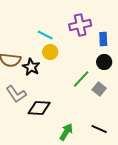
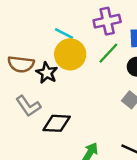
yellow circle: (50, 52) -> (70, 54), size x1.6
green line: (81, 79) -> (108, 53), moved

